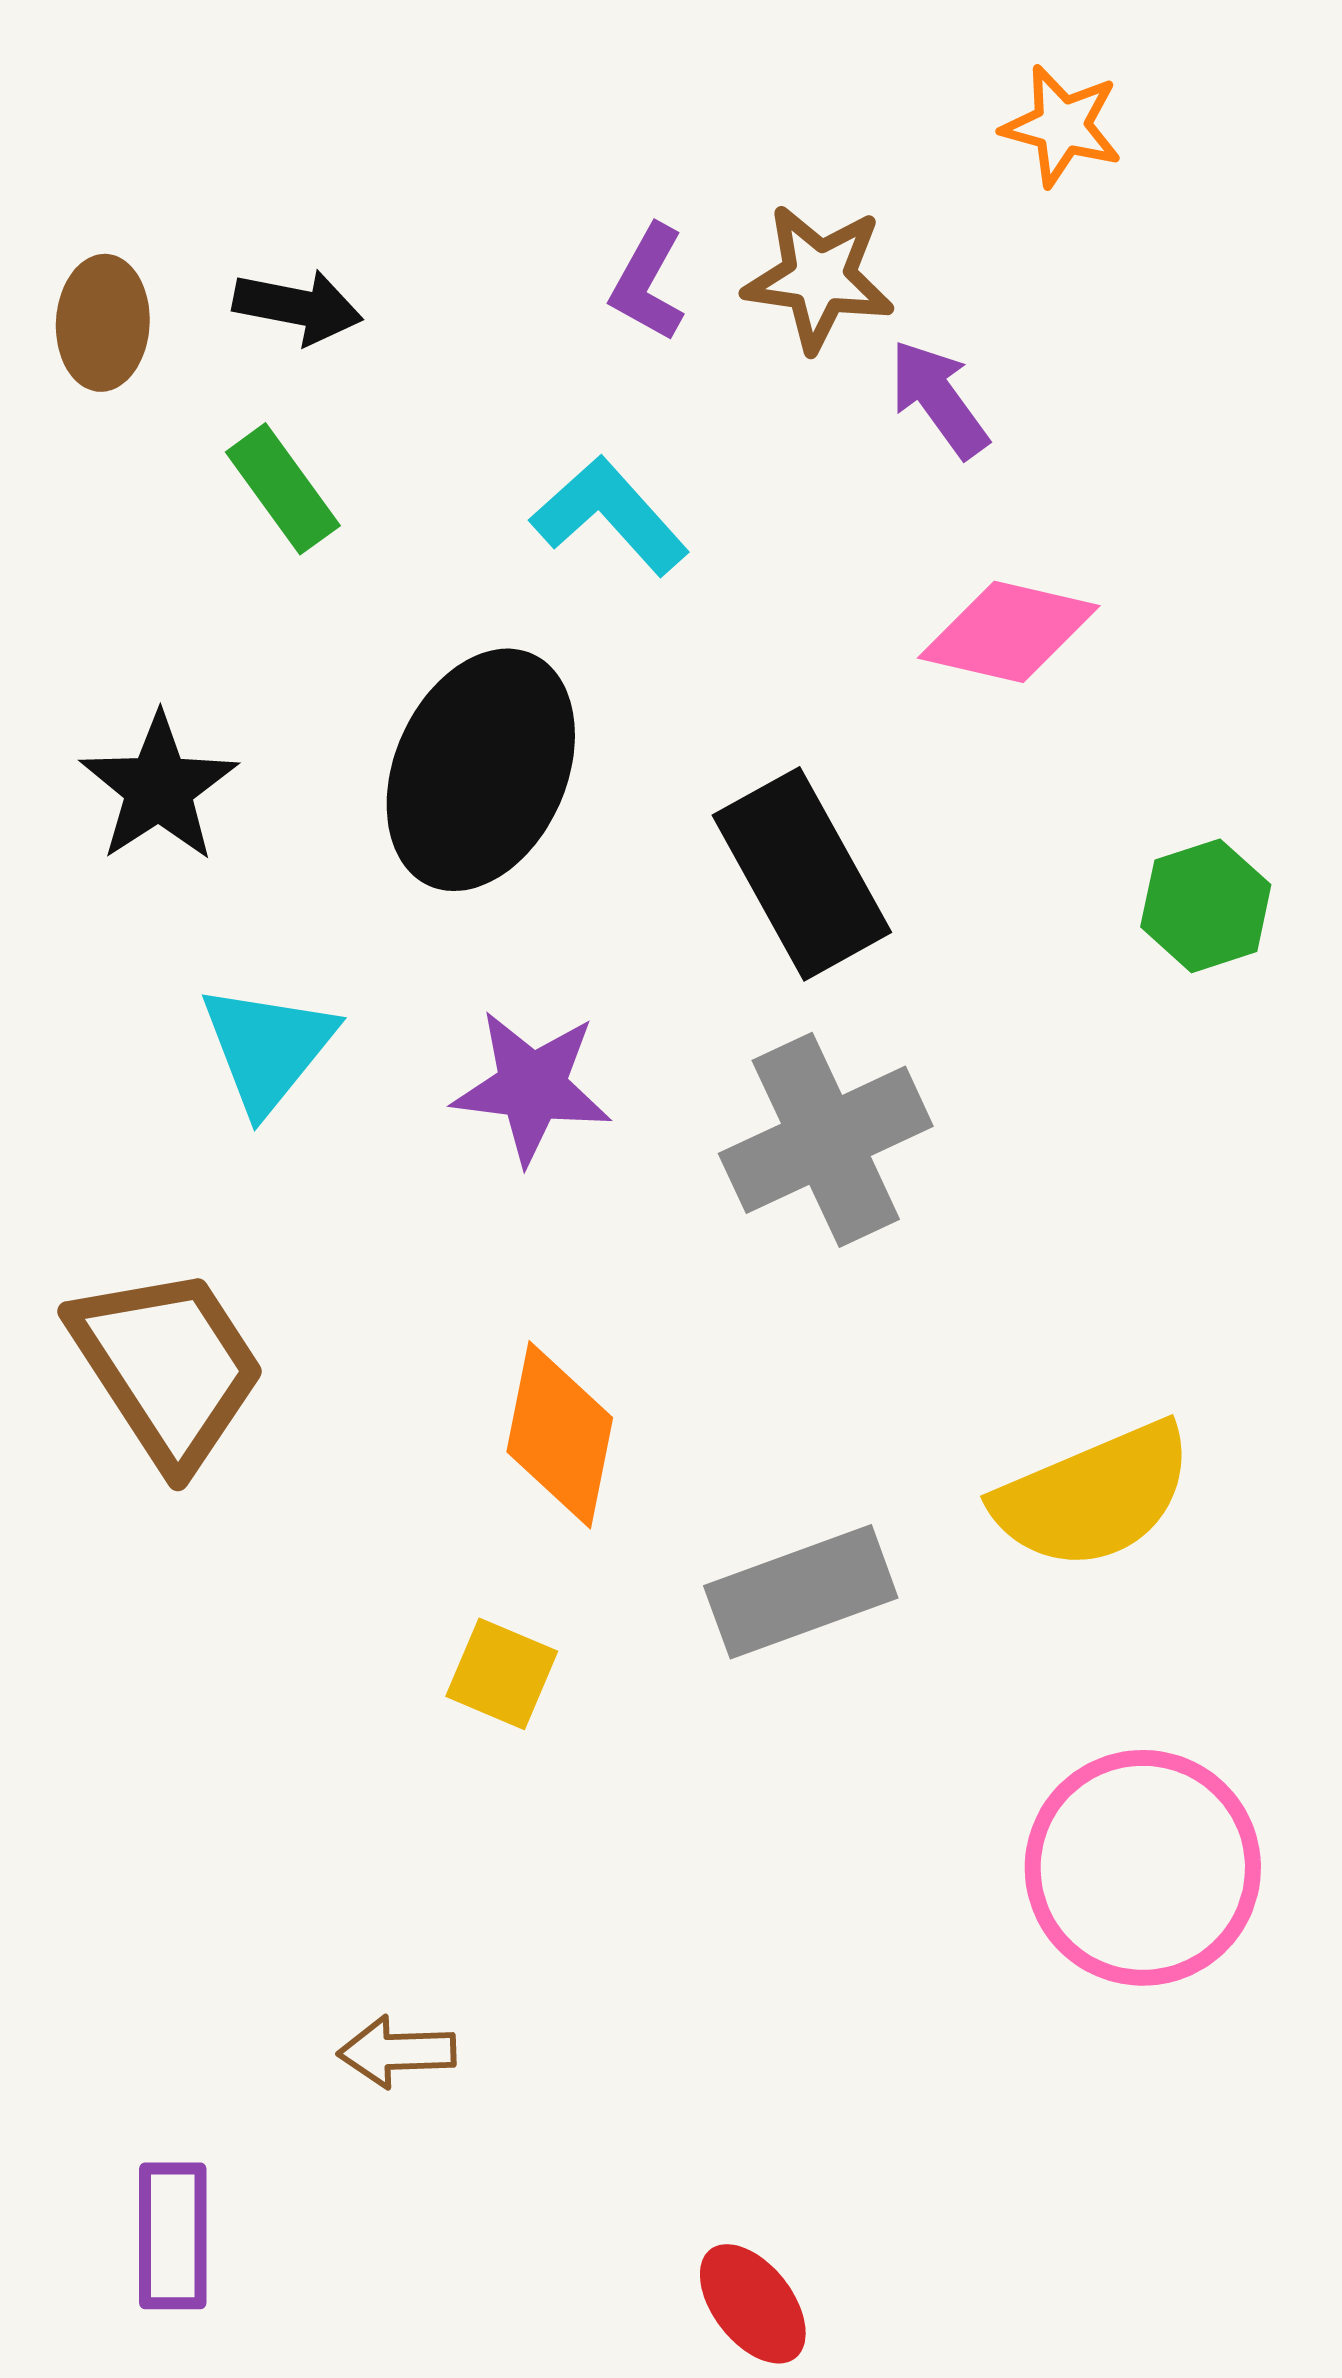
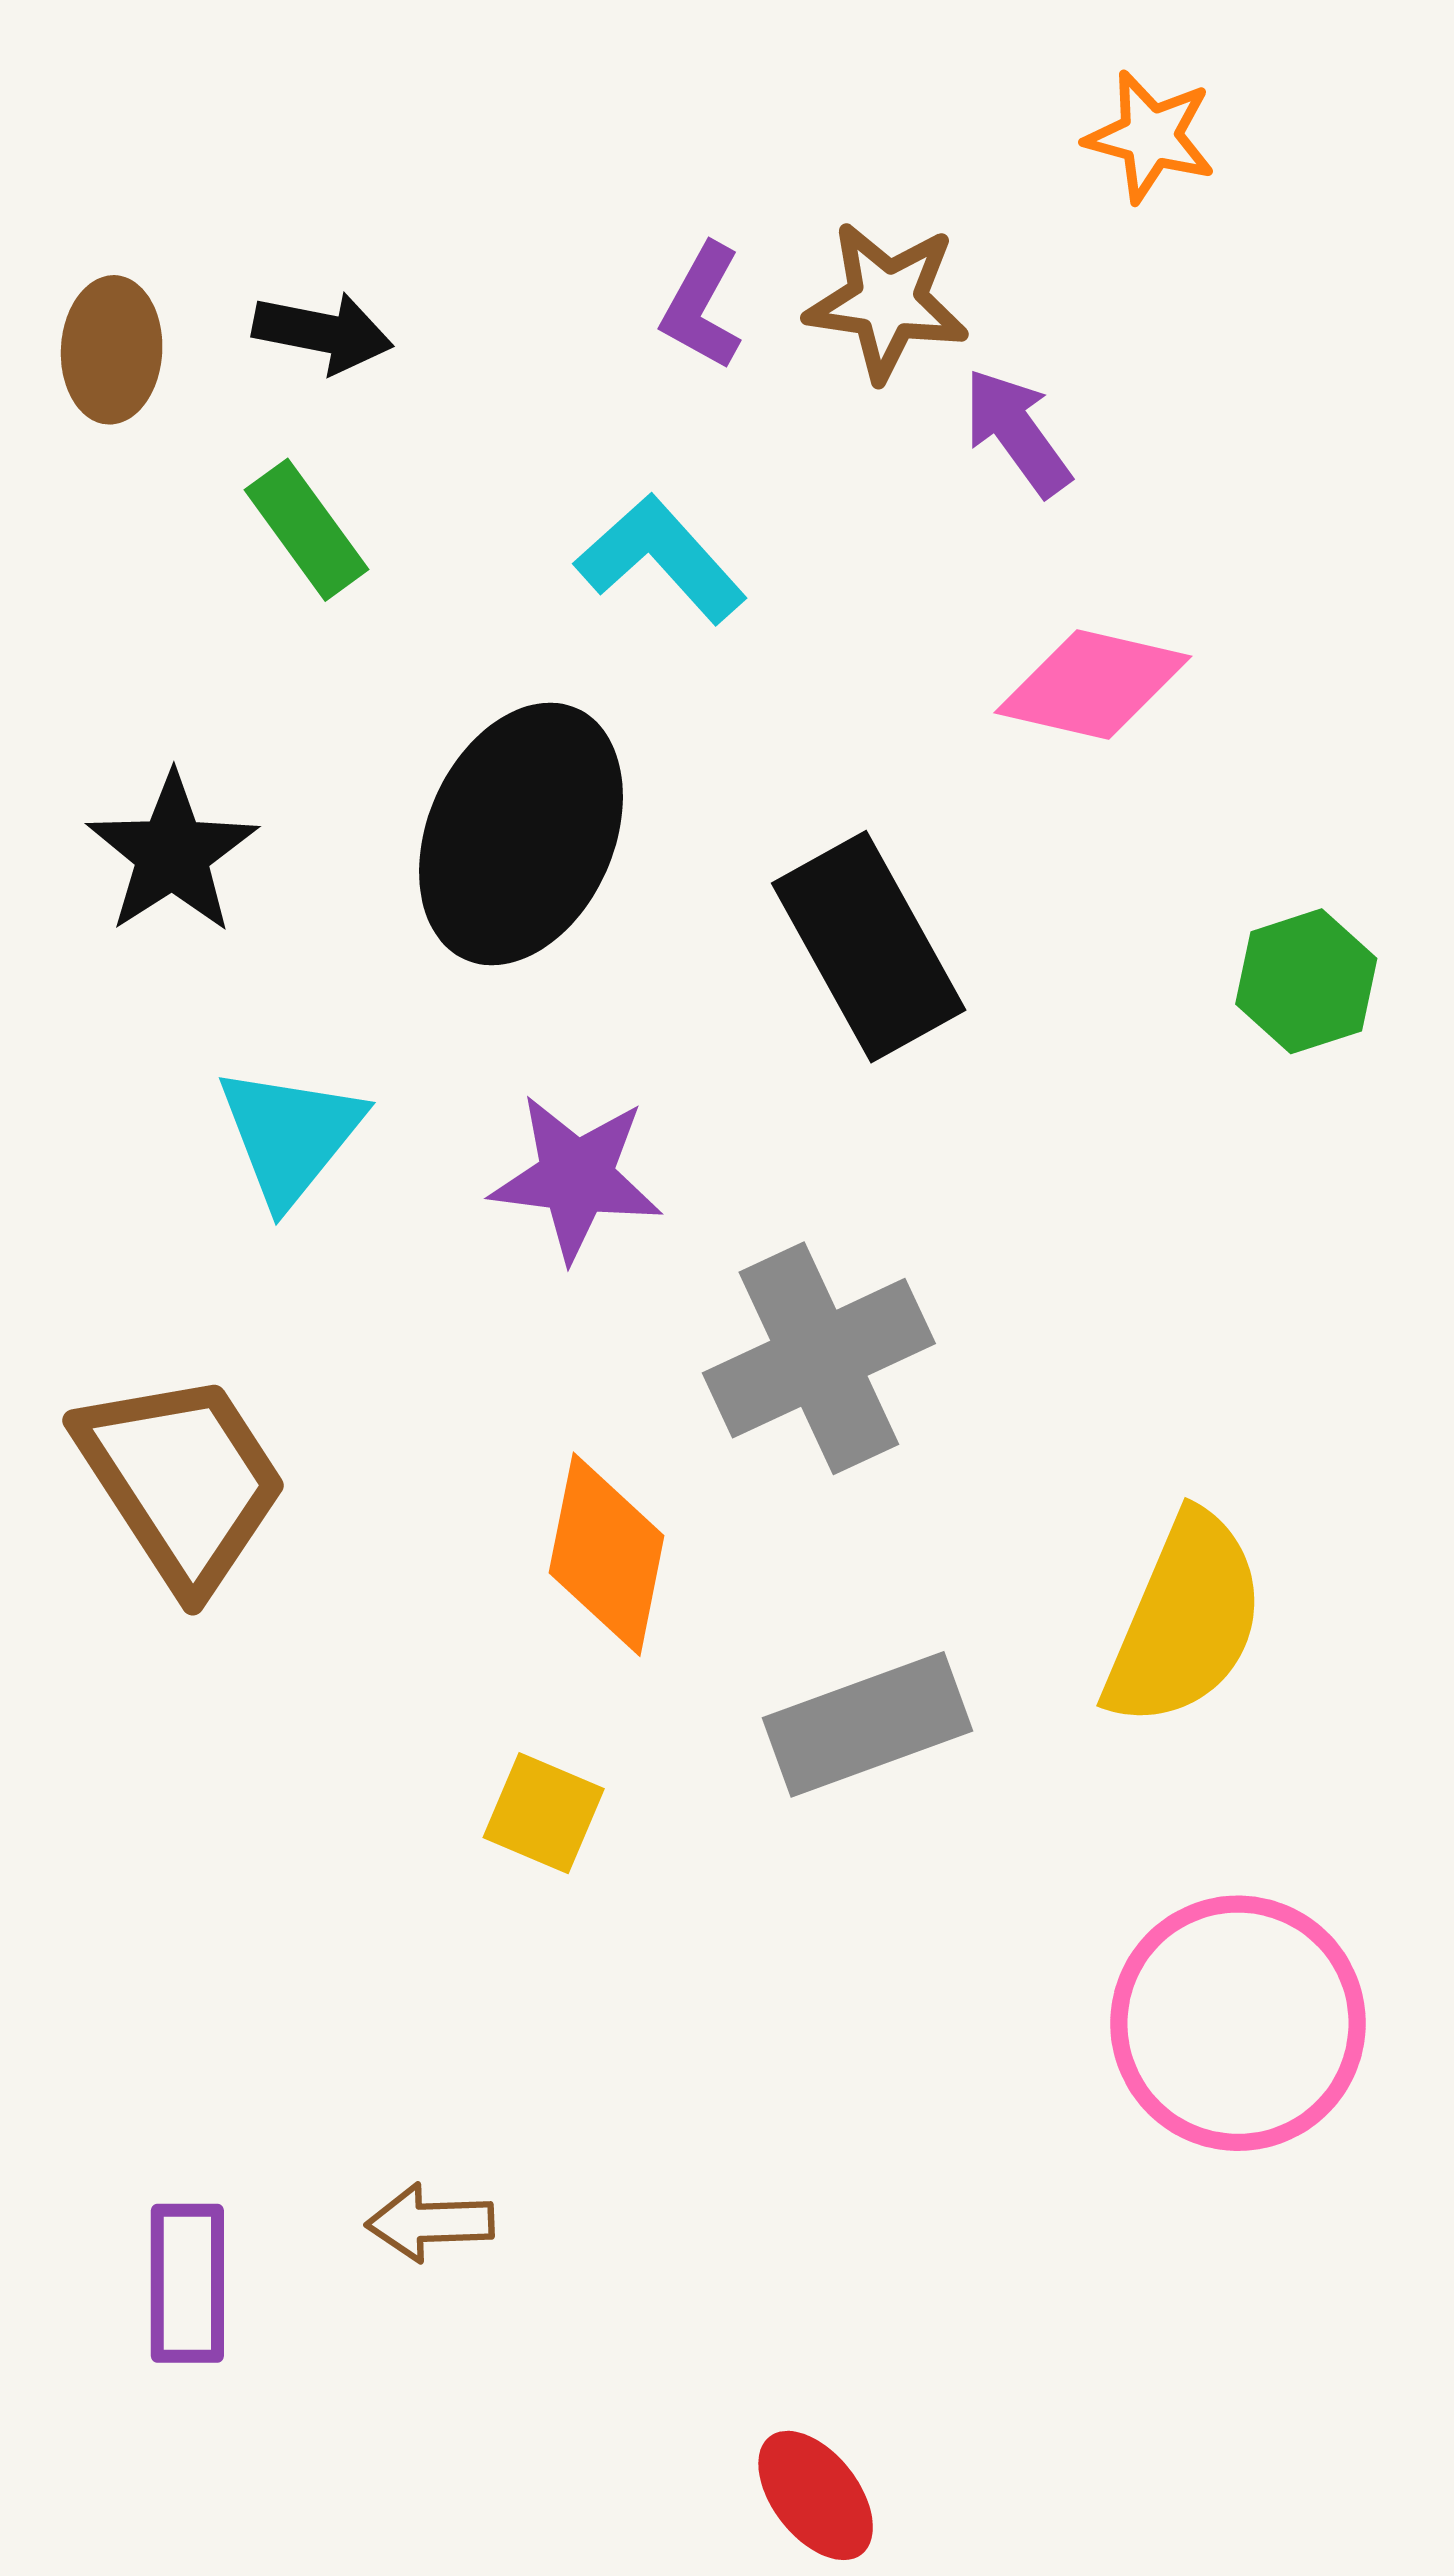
gray cross: (826, 1140) -> (819, 1358), moved
yellow semicircle: (1094, 1496) -> (1185, 1620), turned -44
purple rectangle: (173, 2236) -> (187, 2283), moved

